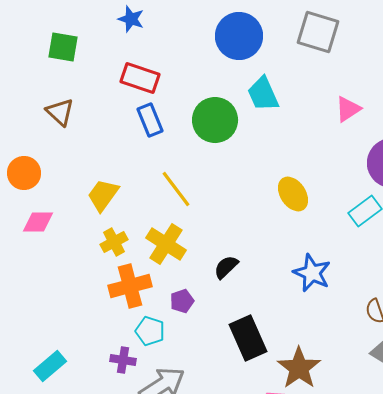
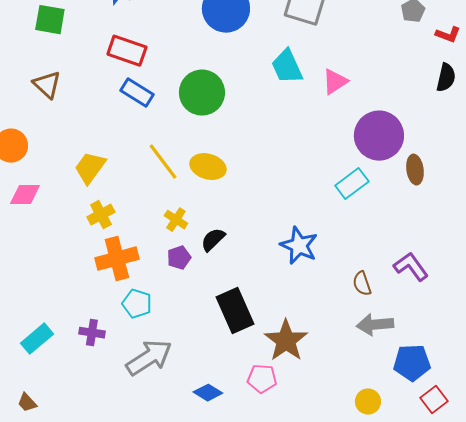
cyan trapezoid: (263, 94) -> (287, 67), moved
blue rectangle: (150, 120) -> (137, 93), turned -36
yellow ellipse: (293, 194) -> (208, 167), moved, turned -40
yellow cross: (166, 244) -> (176, 220), moved, size x0.6
purple pentagon: (182, 301) -> (179, 258), moved
purple cross: (123, 360) -> (92, 333), moved

